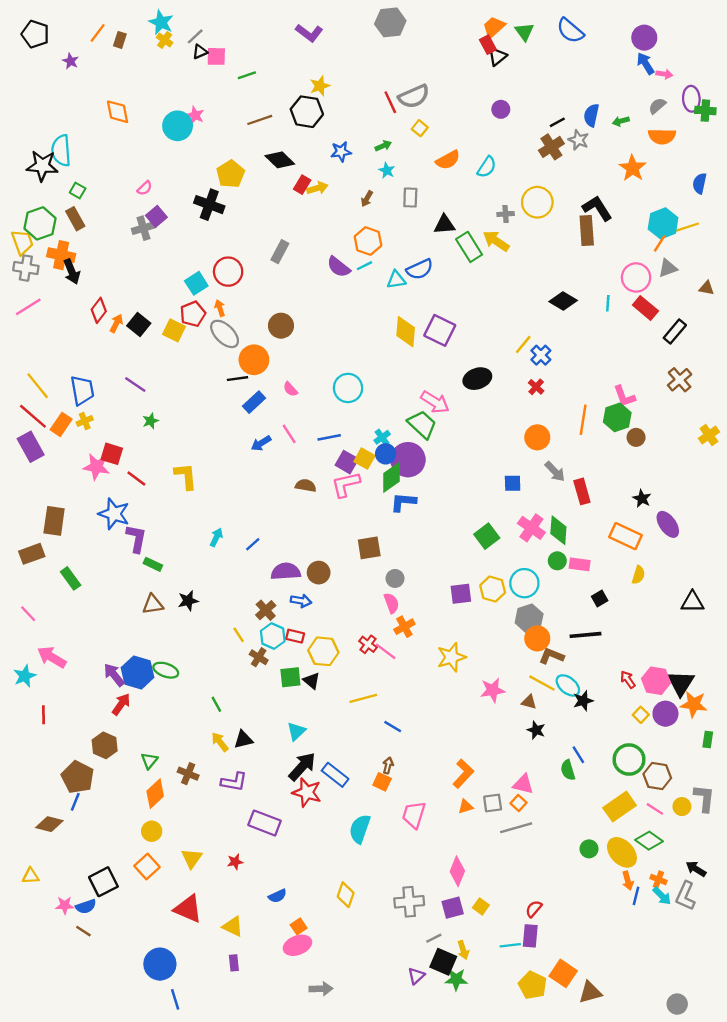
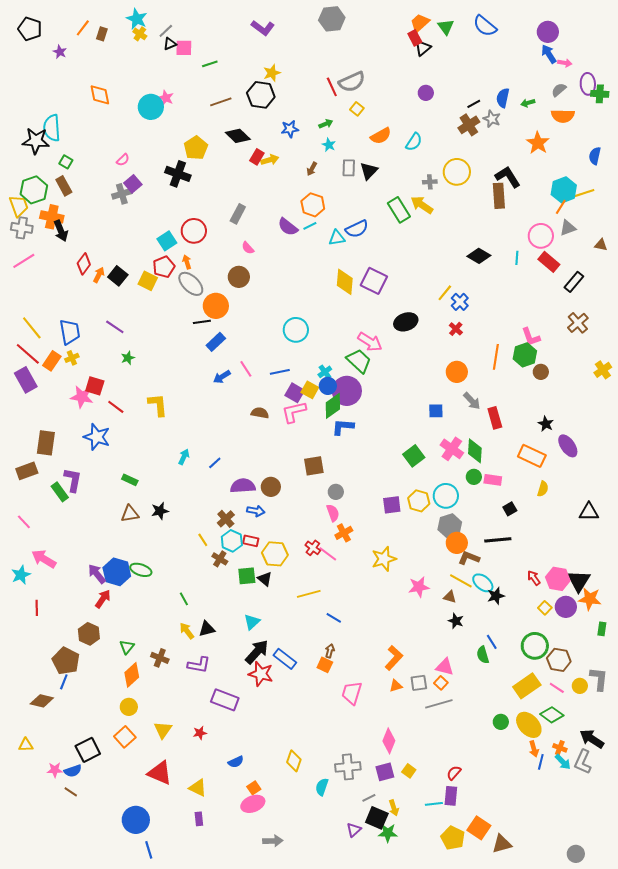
black triangle: (444, 225) -> (369, 171), moved, turned -42
pink semicircle: (290, 389) -> (248, 248), moved
purple L-shape: (136, 538) -> (73, 480), moved
cyan semicircle: (360, 829) -> (322, 787), moved, size x0.7
black arrow: (696, 869) -> (592, 739), size x1.4

